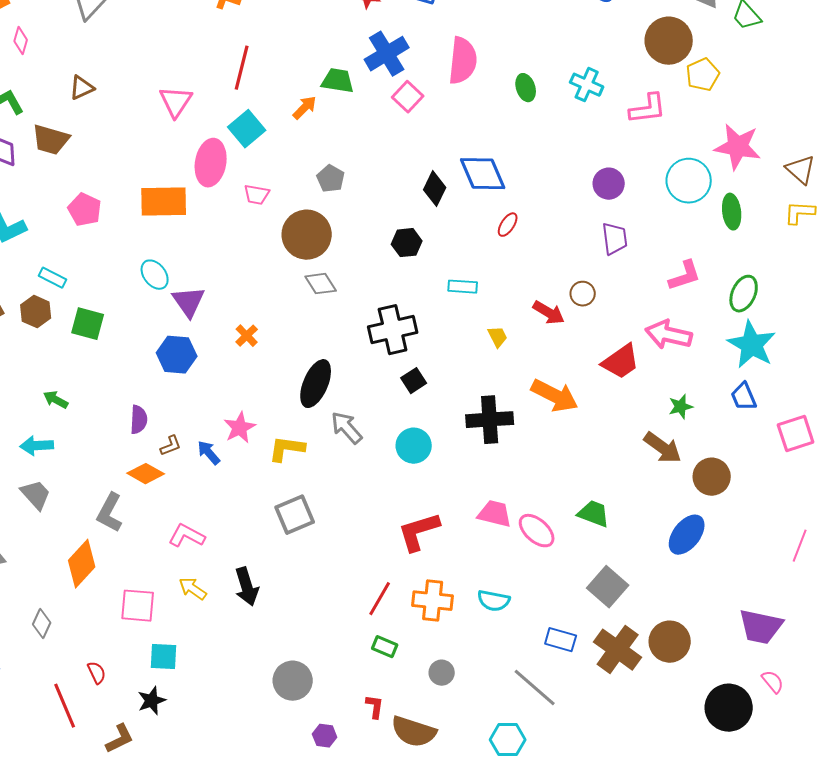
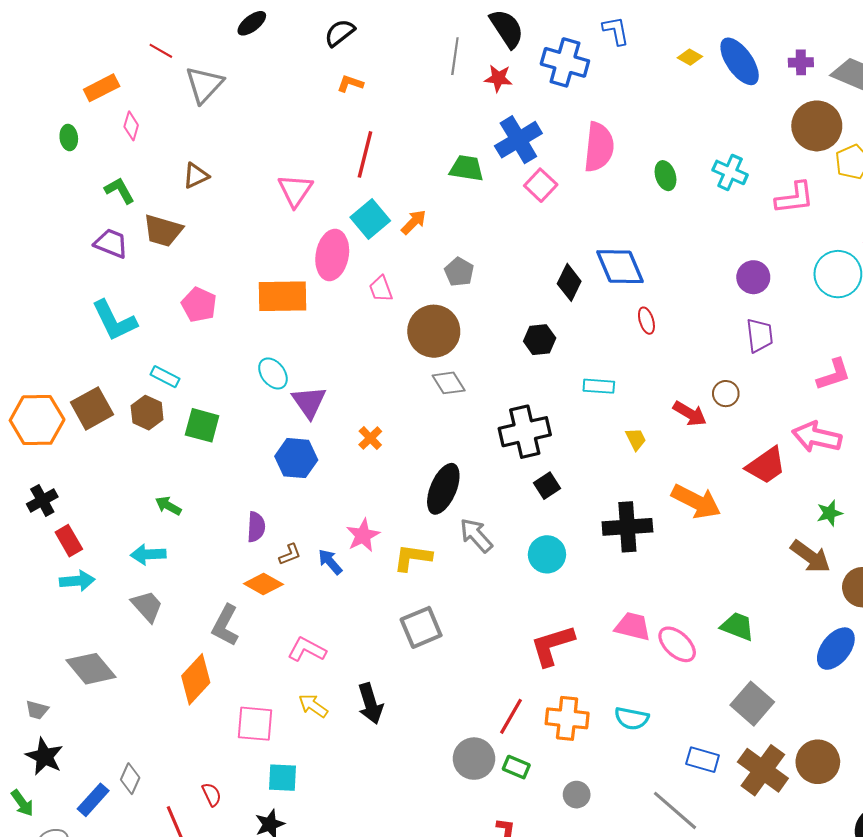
orange arrow: (305, 108) -> (414, 222), moved
pink trapezoid: (257, 195) -> (381, 289), turned 60
red ellipse: (508, 225) -> (646, 321), turned -50
gray diamond: (42, 624) -> (130, 779), moved
gray circle: (293, 681) -> (474, 759), moved

